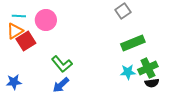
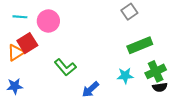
orange triangle: (15, 31) -> (16, 53), moved
cyan star: (128, 72) -> (125, 76), moved
blue arrow: (61, 85) -> (90, 89), moved

